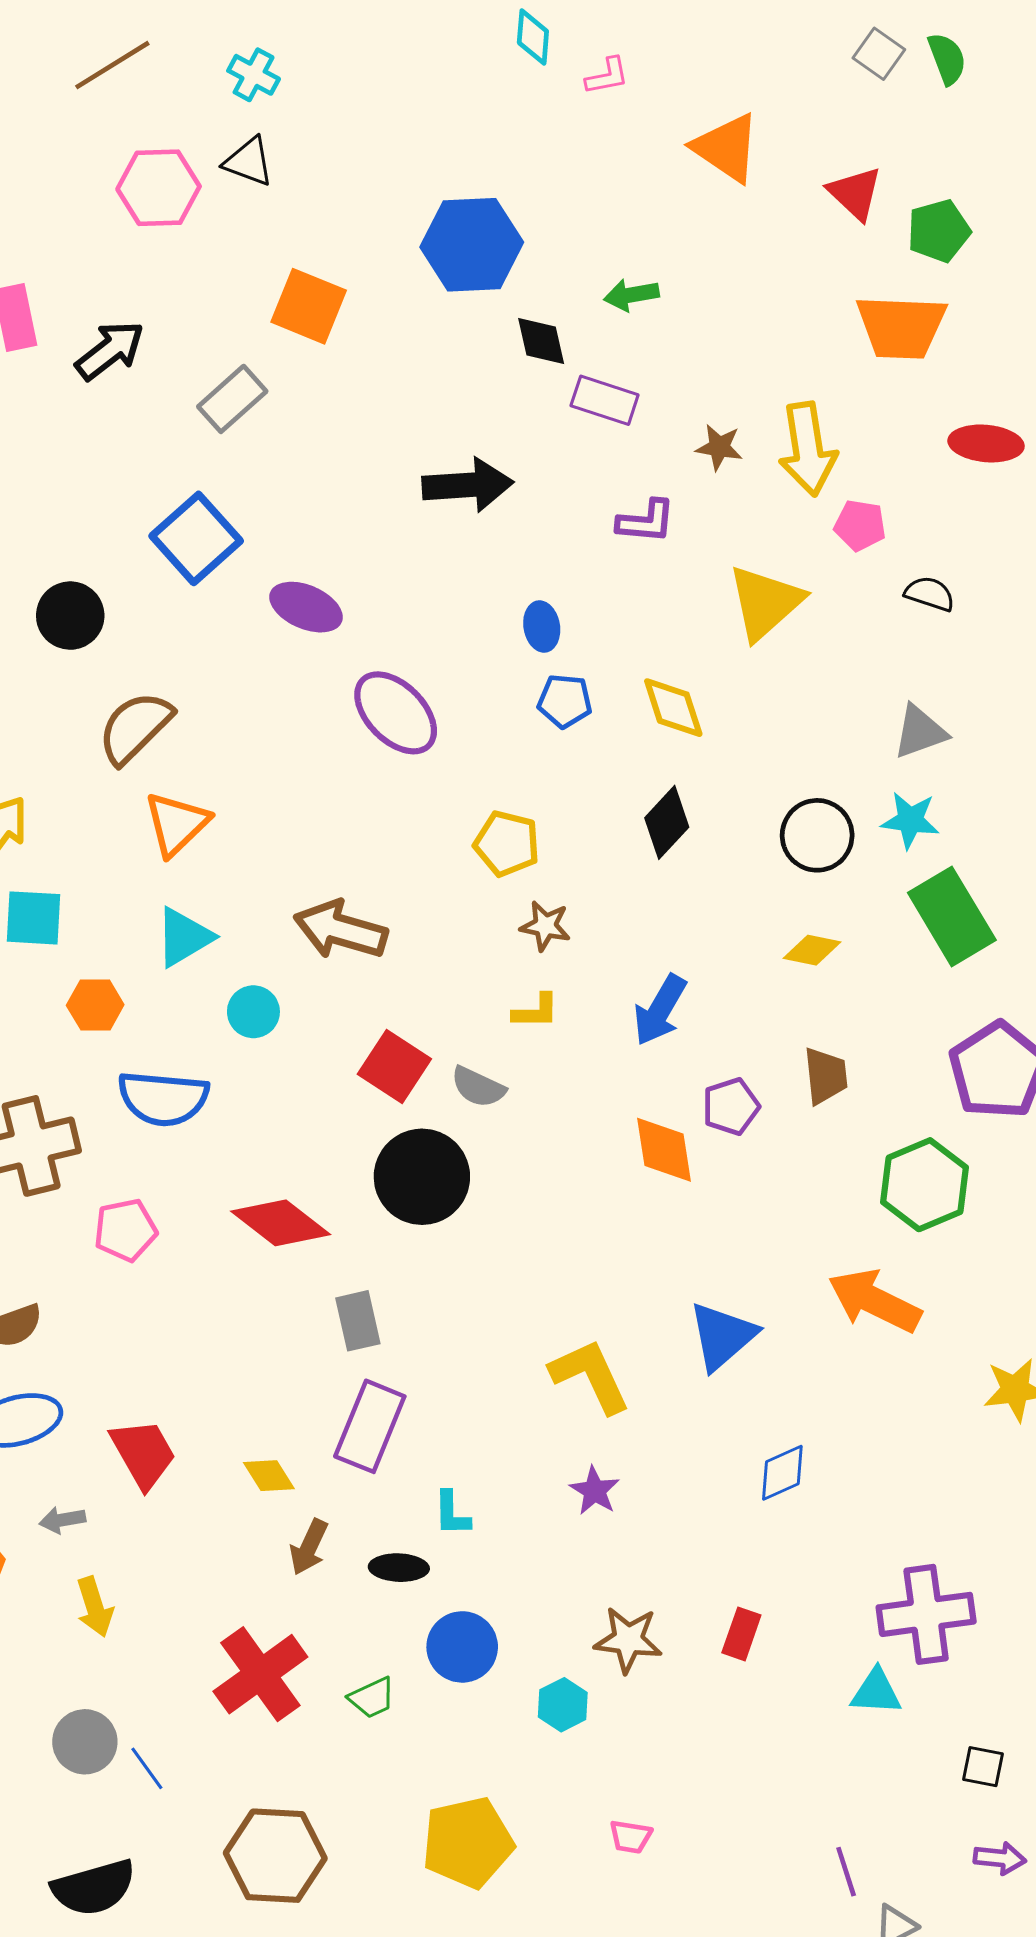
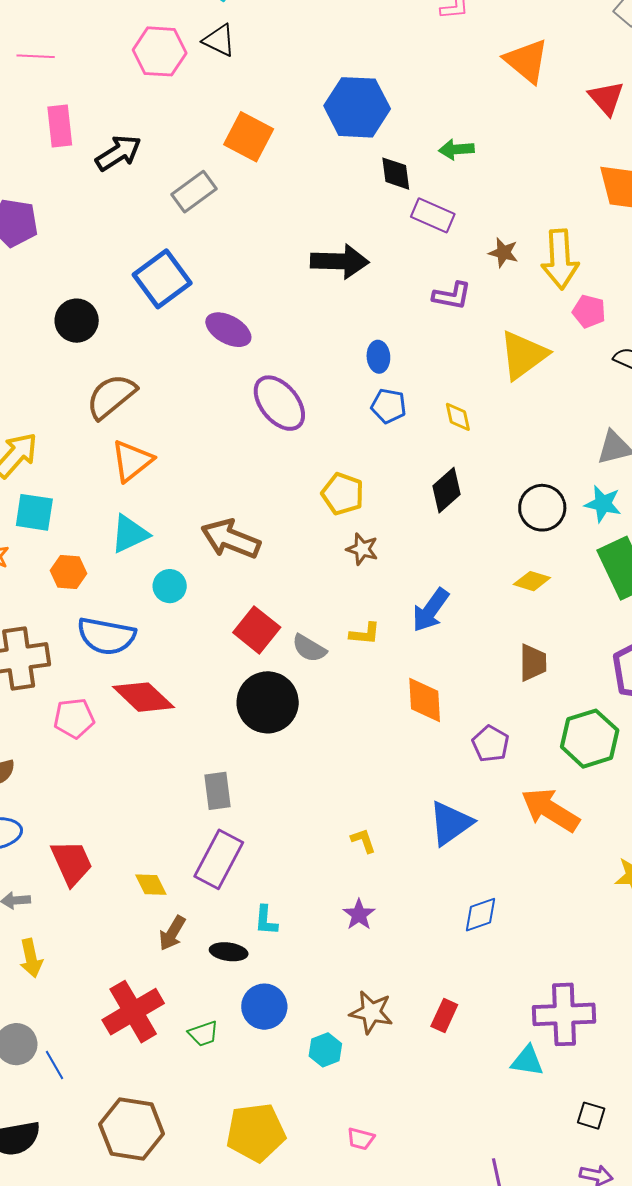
yellow diamond: (673, 708) -> (458, 417), size x0.7
yellow L-shape: (536, 1011) -> (365, 634), moved
purple pentagon: (731, 1106) -> (491, 744), moved, turned -30
red diamond: (281, 1223) -> (143, 697), moved
yellow L-shape: (590, 1376) -> (363, 841), size x0.5

